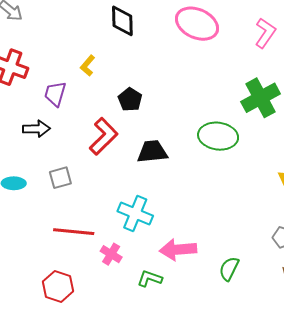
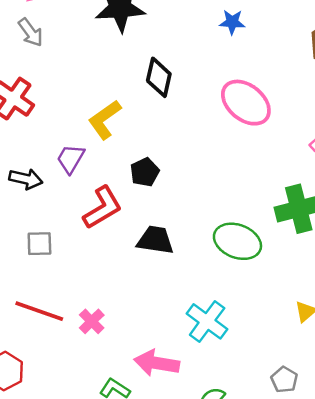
yellow L-shape: (88, 66) -> (105, 120), size x1.6
purple trapezoid: (55, 94) -> (71, 159), moved
cyan cross: (135, 214) -> (207, 321), moved
pink cross: (111, 254) -> (92, 321), moved

